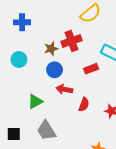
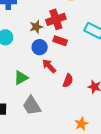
red rectangle: (91, 69) -> (60, 41), moved, turned 40
red arrow: (64, 89) -> (49, 66), turned 35

